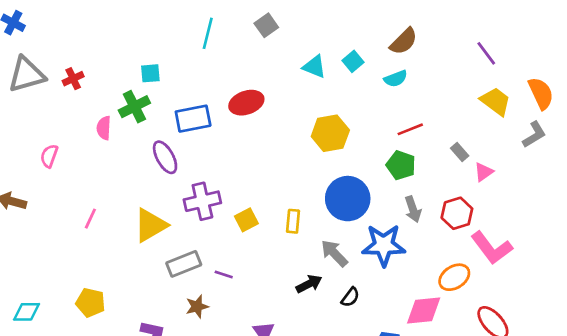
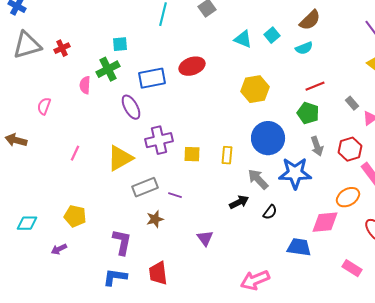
yellow square: (246, 220) -> (192, 154), turned 30

